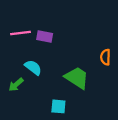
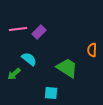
purple rectangle: (45, 36) -> (39, 32), turned -56

